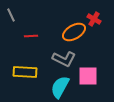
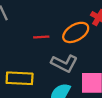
red line: (31, 36) -> (41, 37), moved

